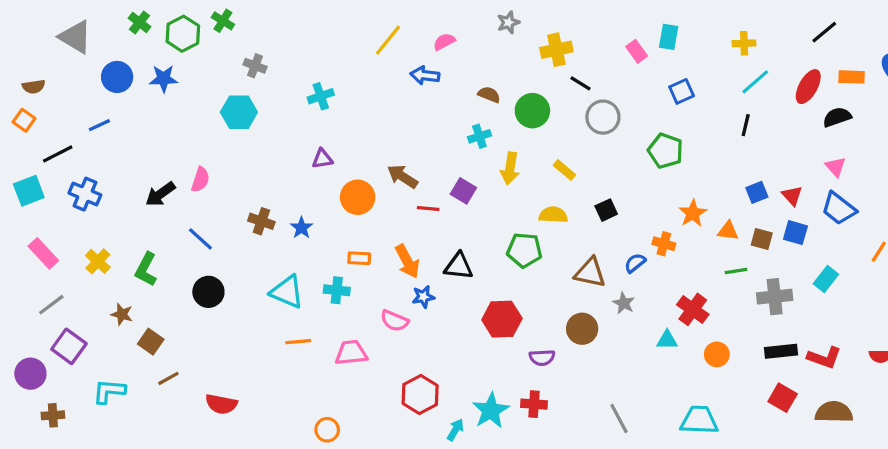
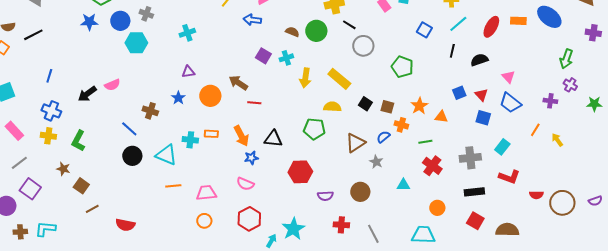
blue circle: (117, 77) -> (120, 21), moved
blue square: (682, 91) -> (424, 30), moved, turned -35
green circle: (532, 111) -> (316, 31), moved
black semicircle: (837, 117) -> (479, 60), moved
blue line: (99, 125) -> (49, 76), moved, turned -48
black line: (58, 154) -> (33, 35), moved
yellow rectangle: (564, 170) -> (339, 79), size x1.6
pink semicircle: (200, 180) -> (112, 85), turned 49
purple square: (463, 191) -> (263, 56), moved
blue cross: (85, 194) -> (51, 111), moved
black square: (606, 210) -> (365, 104), turned -32
blue star: (301, 228) -> (178, 98), moved
blue line: (200, 239) -> (129, 129), moved
brown square: (762, 239) -> (387, 107), moved
yellow cross: (98, 261) -> (48, 136), turned -35
green line: (736, 271) -> (425, 142), moved
brown triangle: (590, 273) -> (355, 143), turned -45
cyan cross: (337, 290) -> (190, 140), moved
black circle: (208, 292) -> (132, 156), moved
red cross: (693, 309) -> (432, 166), moved
pink semicircle: (394, 321) -> (245, 184), moved
brown circle: (582, 329) -> (360, 192), moved
orange circle: (717, 354) -> (437, 208), moved
red L-shape: (824, 358) -> (509, 177), moved
cyan L-shape: (109, 391) -> (45, 229), moved
red cross: (534, 404) -> (341, 225), moved
orange circle: (327, 430) -> (204, 221), moved

